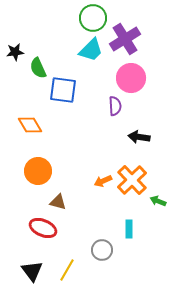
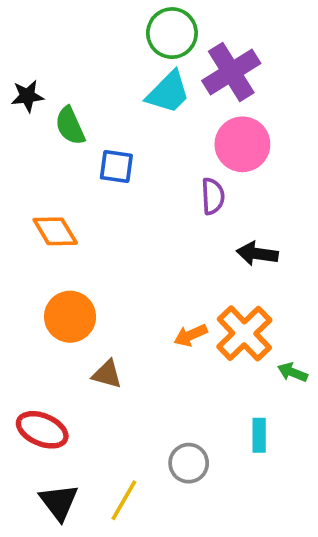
blue square: (63, 90) -> (116, 167), size x0.7
red ellipse: (43, 228) -> (42, 430), moved
cyan rectangle: (129, 229) -> (259, 435), moved

